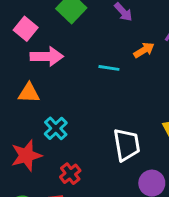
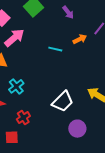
pink arrow: (47, 56) -> (14, 38), turned -45
white trapezoid: (127, 145) -> (63, 101), turned 50

